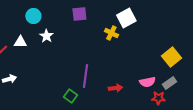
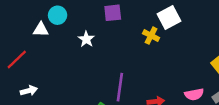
white star: (46, 36) -> (86, 39), moved
white triangle: (20, 42) -> (41, 30), moved

